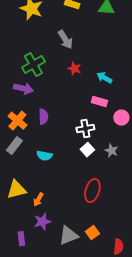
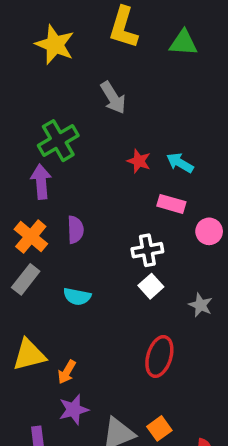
red star: (74, 69) -> (139, 161), moved
purple arrow: (23, 89) -> (41, 182), turned -108
gray star: (111, 151) -> (201, 305), moved

